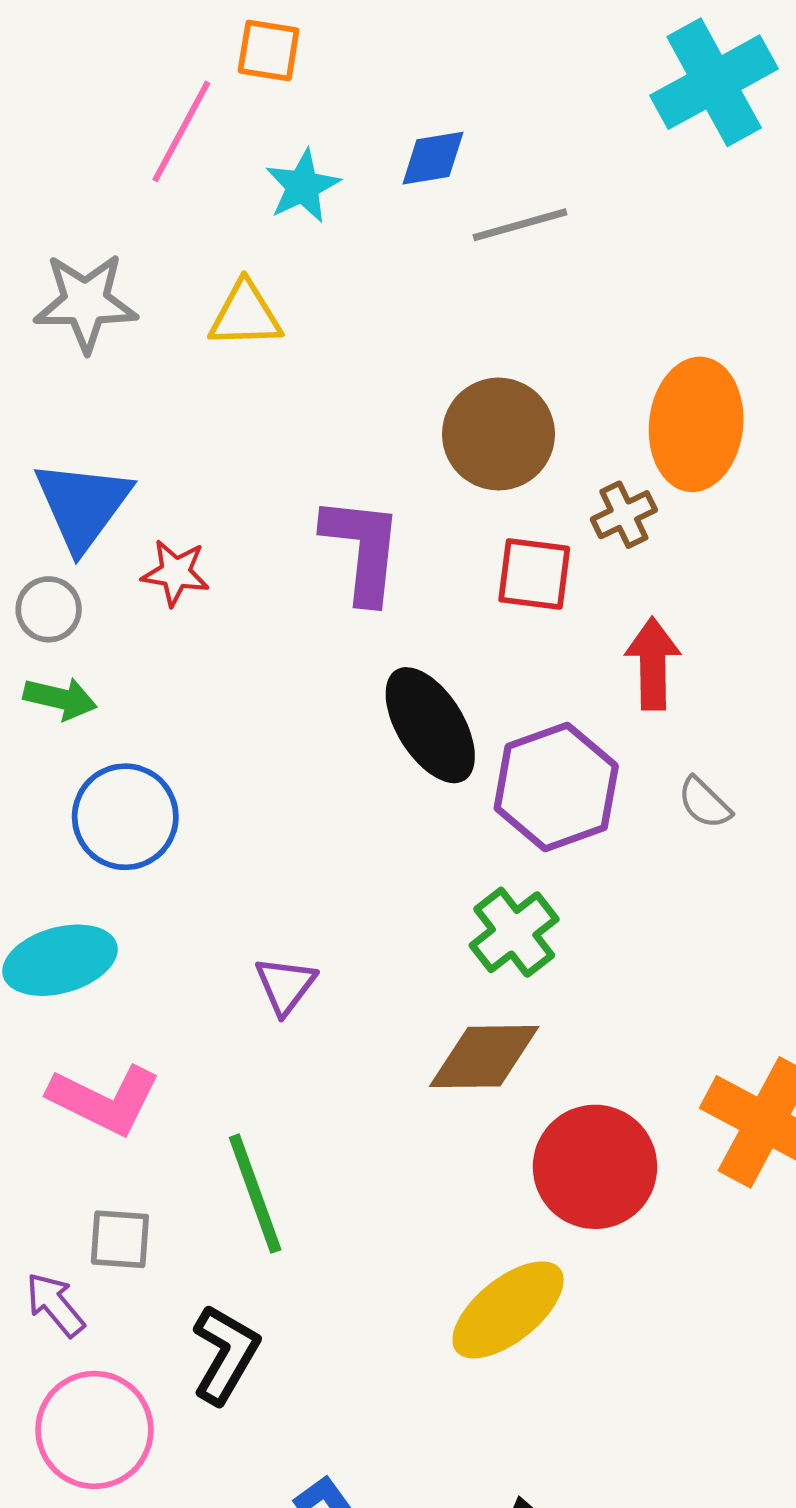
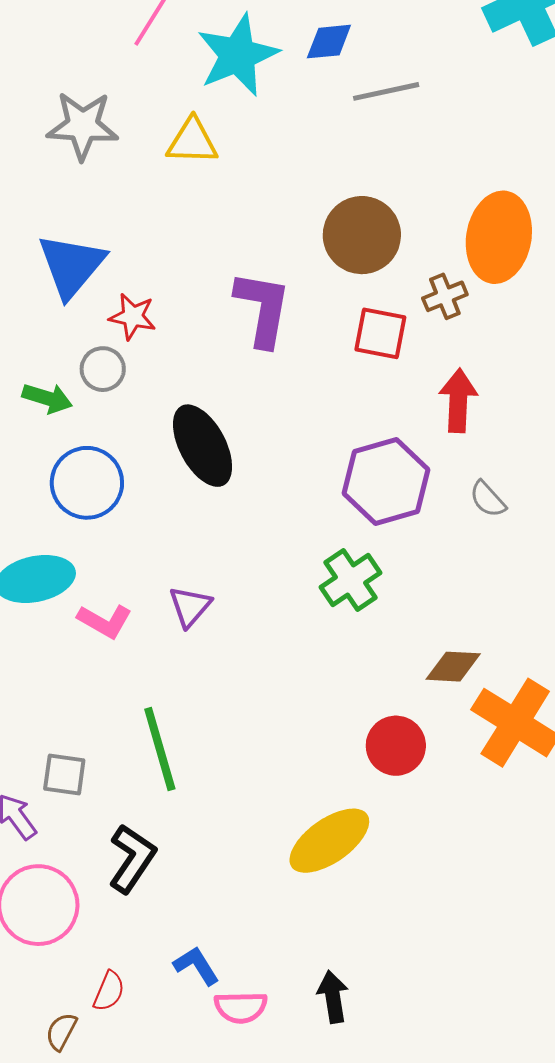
cyan star: (303, 186) -> (238, 55), size x1.6
gray circle: (49, 609) -> (103, 369), moved
black ellipse: (430, 725) -> (203, 446), moved
brown diamond: (484, 1057) -> (453, 667), moved, size x0.7
pink L-shape: (104, 1100) -> (105, 621), moved, size x0.7
red circle: (595, 1167) -> (396, 746), size x0.7

